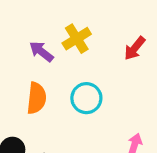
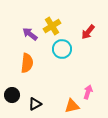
cyan circle: (86, 98) -> (62, 49), moved

